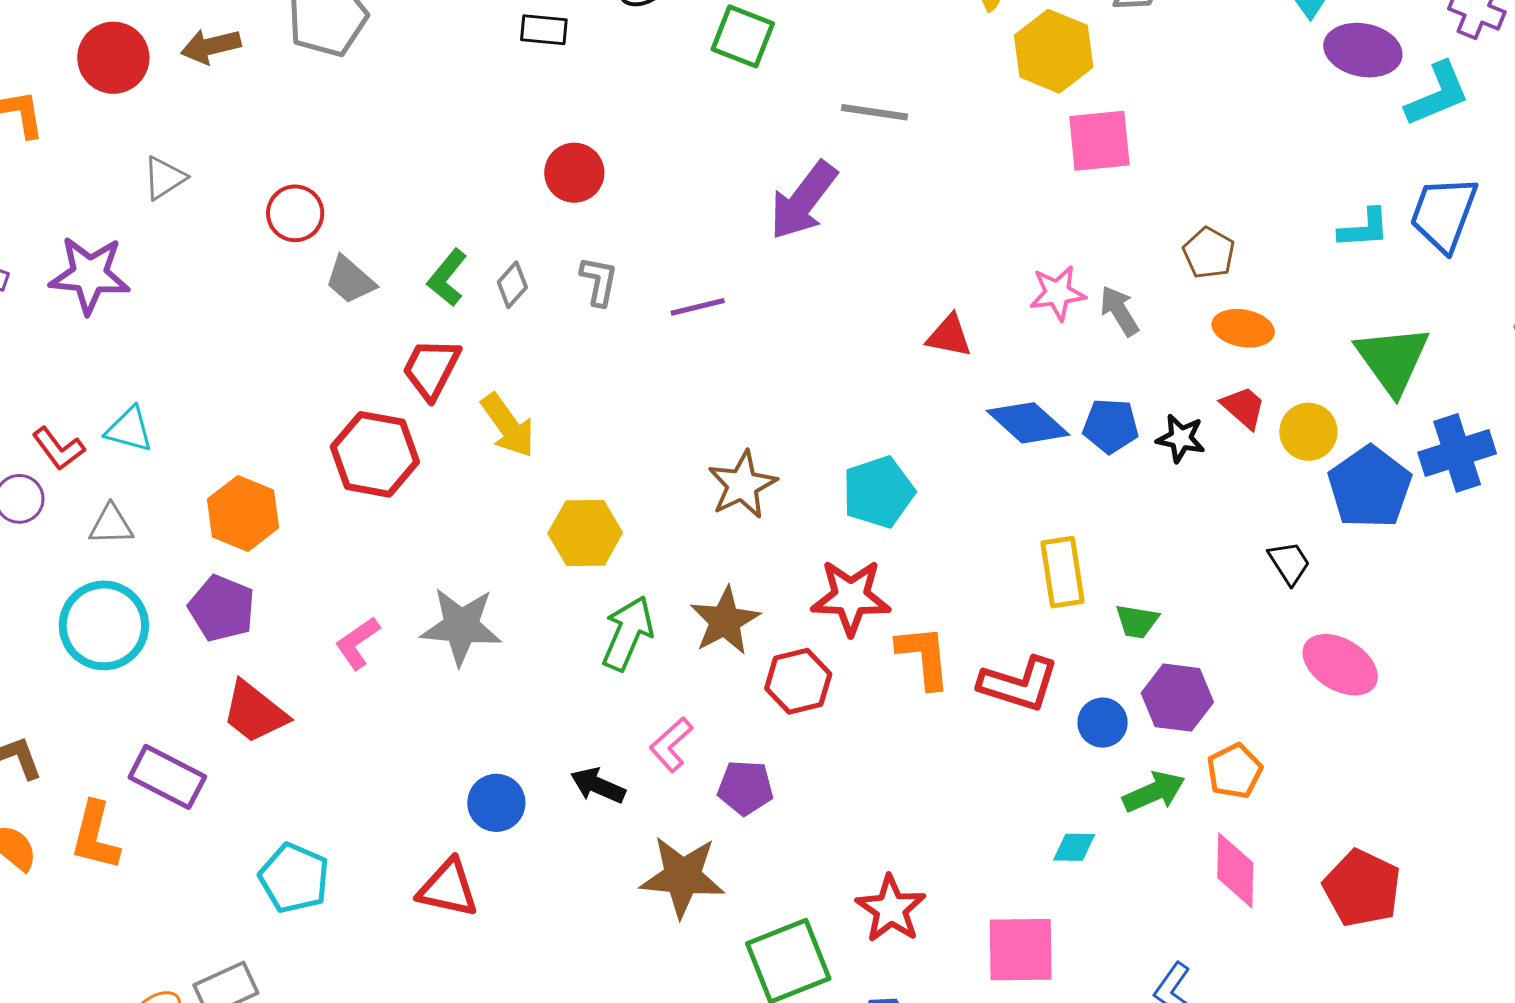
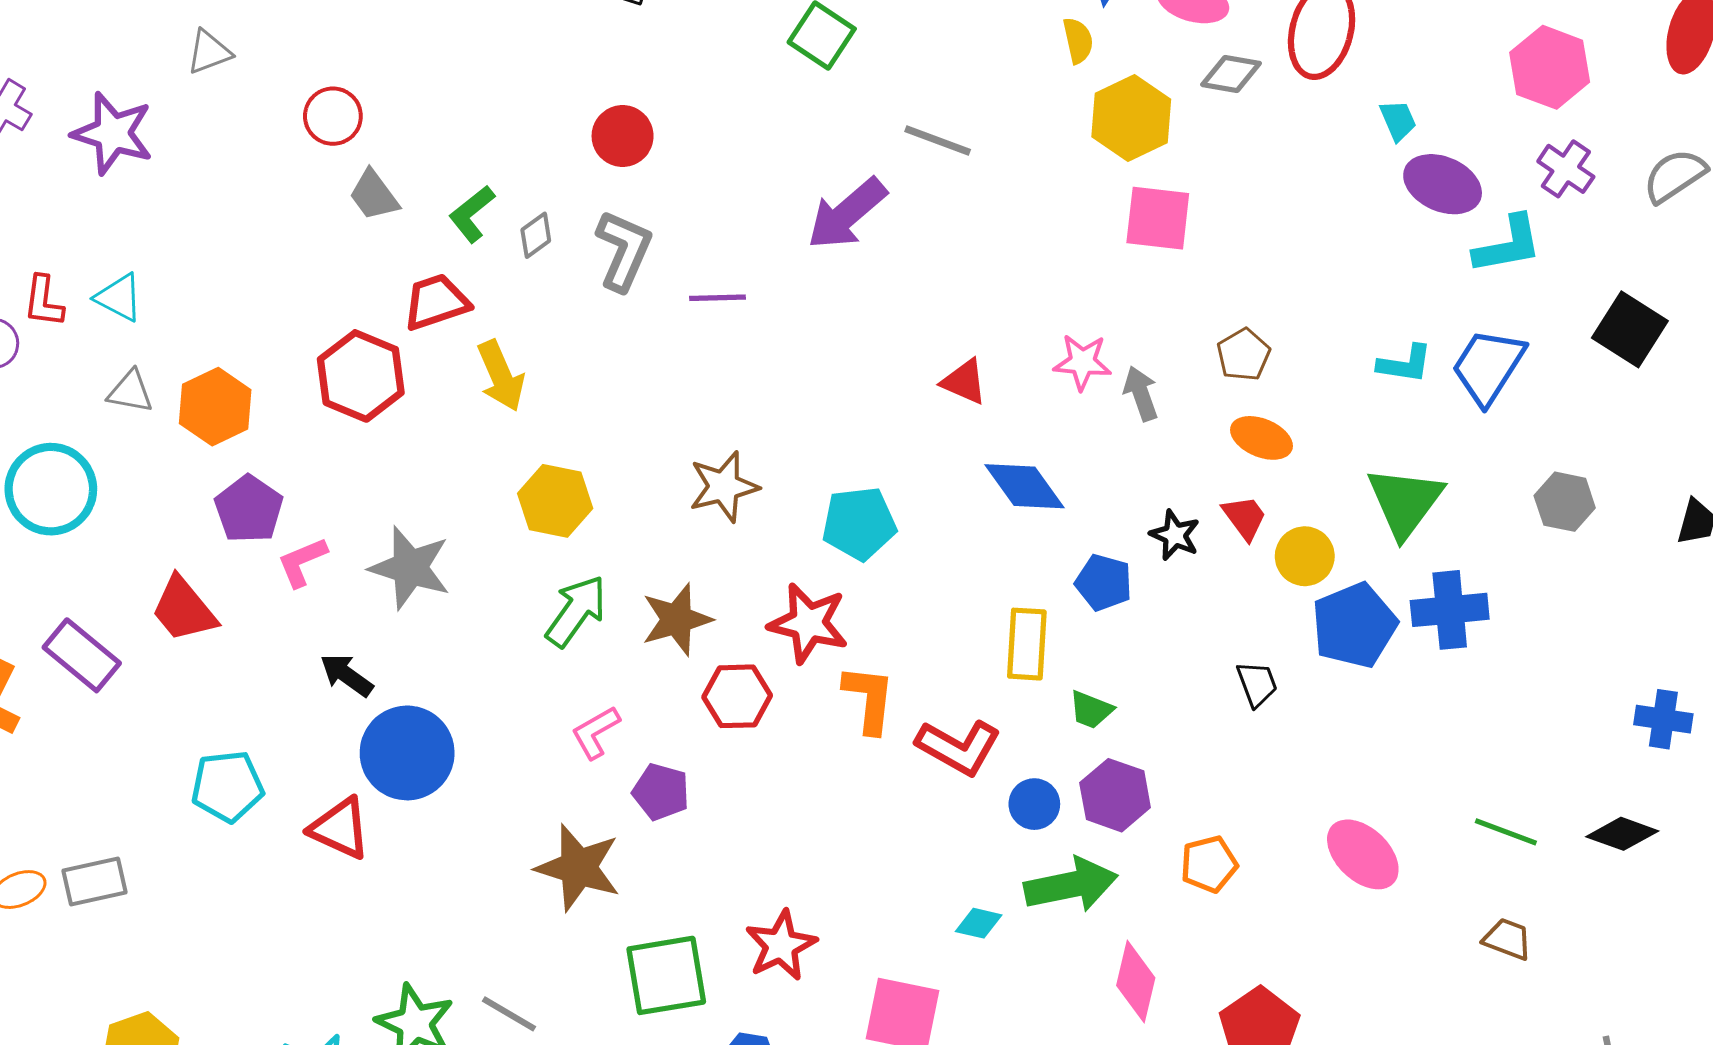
gray L-shape: (599, 281) -> (624, 250), size x1.5
red trapezoid: (431, 369) -> (436, 302), turned 32
blue pentagon: (1111, 426) -> (1104, 582), moved
red L-shape: (58, 449) -> (44, 301), turned 32
gray triangle: (111, 525) -> (130, 392), moved
purple pentagon: (222, 608) -> (249, 509), moved
pink ellipse: (1340, 665) -> (1363, 854), moved
orange pentagon: (1235, 771) -> (1209, 864), moved
black arrow: (598, 785) -> (347, 675), moved
green arrow: (1154, 792) -> (1071, 885), size x1.4
blue circle: (496, 803) -> (407, 753), size x1.6
cyan pentagon: (294, 878) -> (227, 786), moved, turned 30

